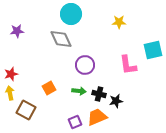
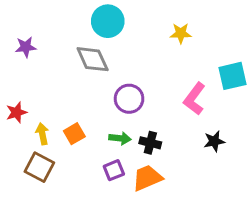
pink L-shape: (128, 65) -> (194, 99), turned 45
yellow arrow: (10, 93) -> (42, 134), moved
black star: (116, 101) -> (214, 141), moved
purple square: (75, 122) -> (114, 170), moved

